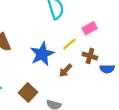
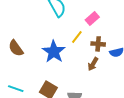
brown arrow: (66, 70) -> (93, 64), moved

